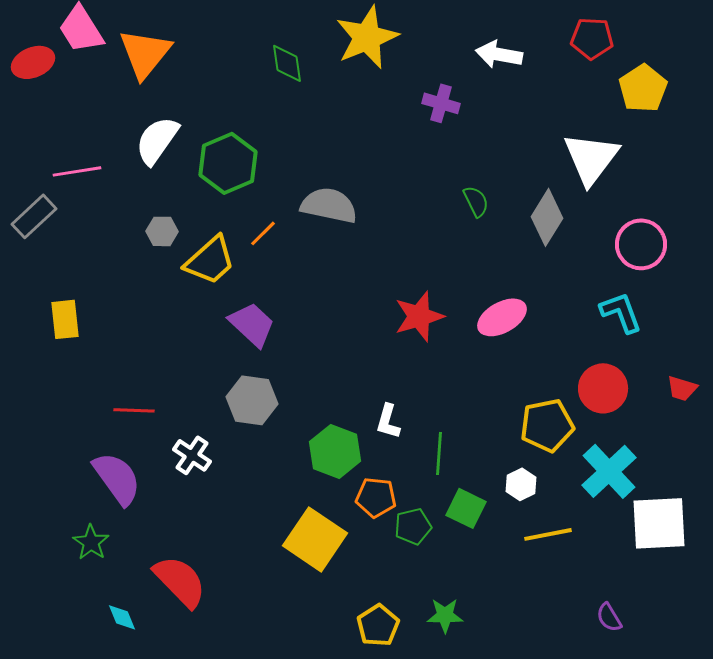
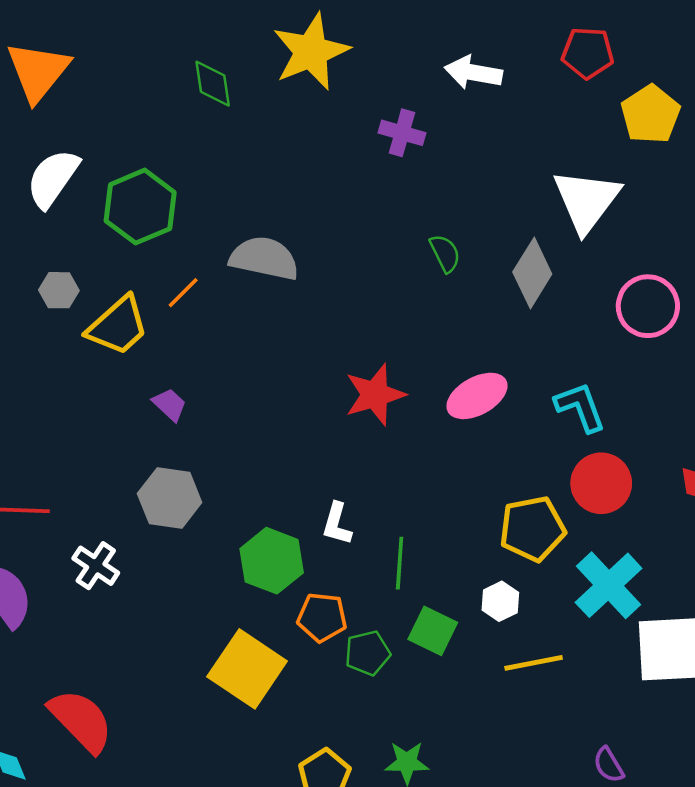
cyan L-shape: (621, 312) -> (580, 407), moved
purple trapezoid: (252, 324) -> (170, 405), size x0.6

